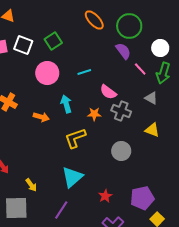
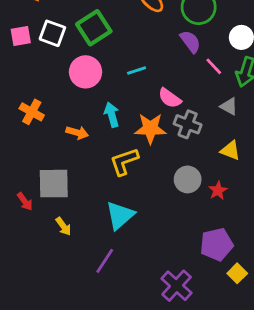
green square: (53, 41) -> (94, 28), size x1.4
orange star: (94, 114) -> (150, 128), size x1.6
red star: (105, 196) -> (218, 191), moved
gray square: (16, 208) -> (54, 184), moved

